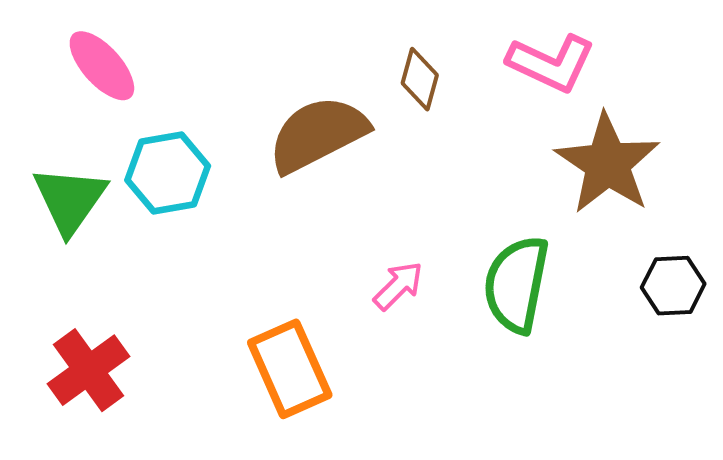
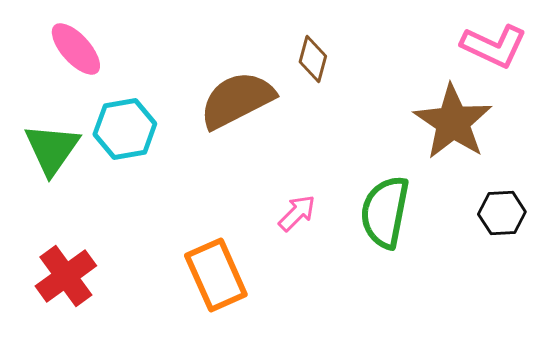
pink L-shape: (551, 63) -> (494, 46), moved

